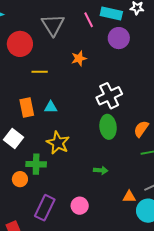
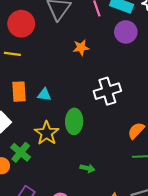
yellow line: (40, 72) -> (12, 54), moved
green ellipse: (108, 127) -> (74, 121), moved
green cross: (36, 164) -> (21, 152), turned 30

